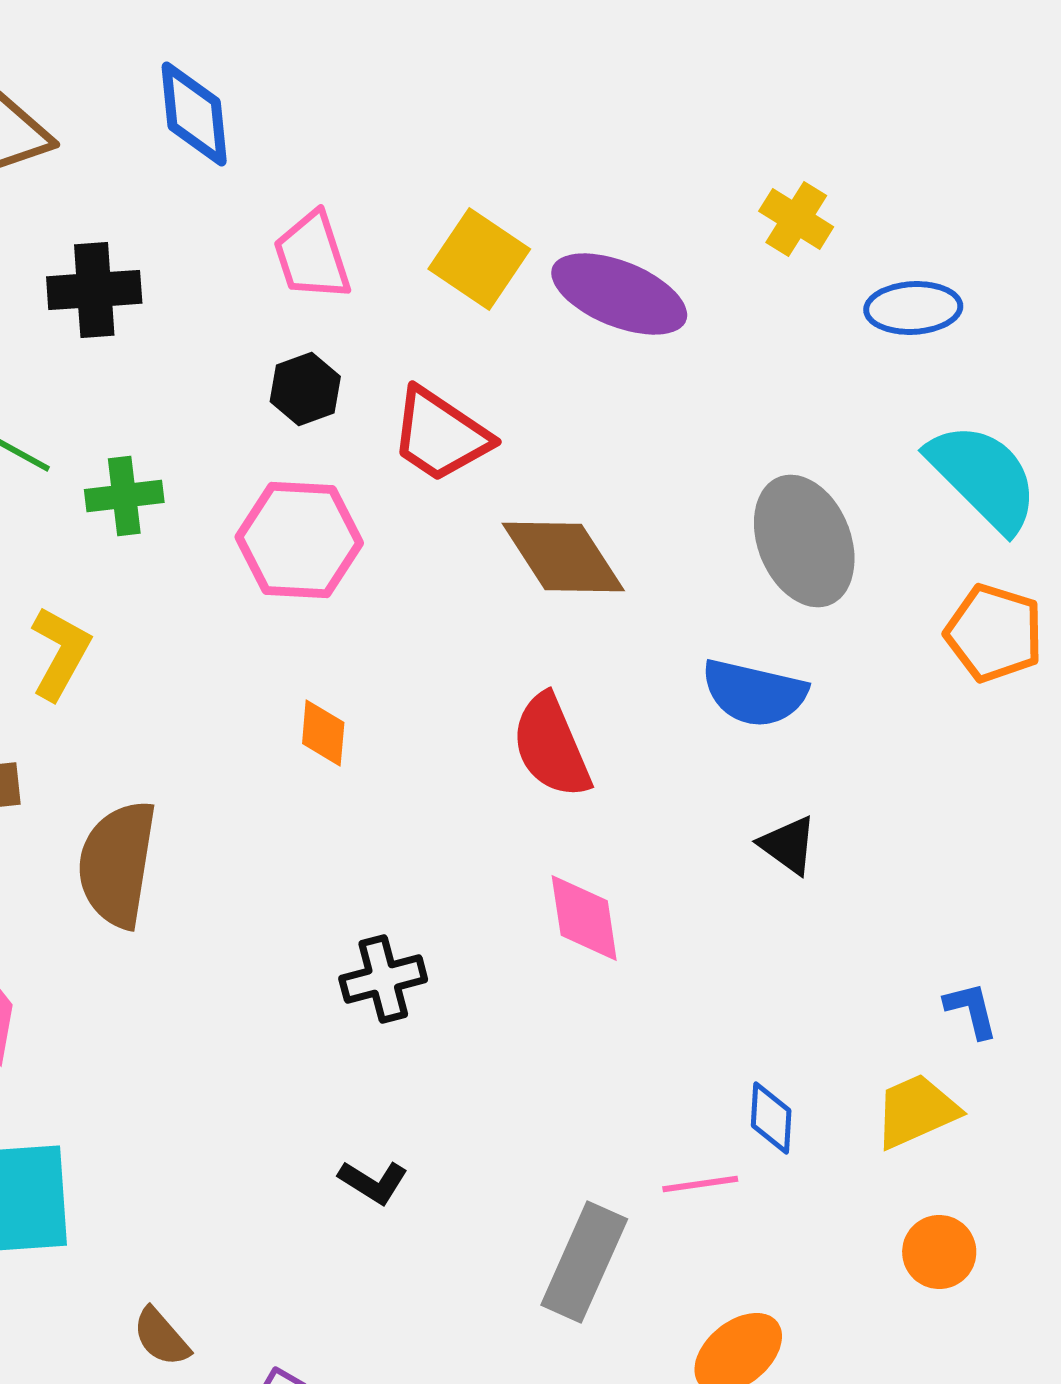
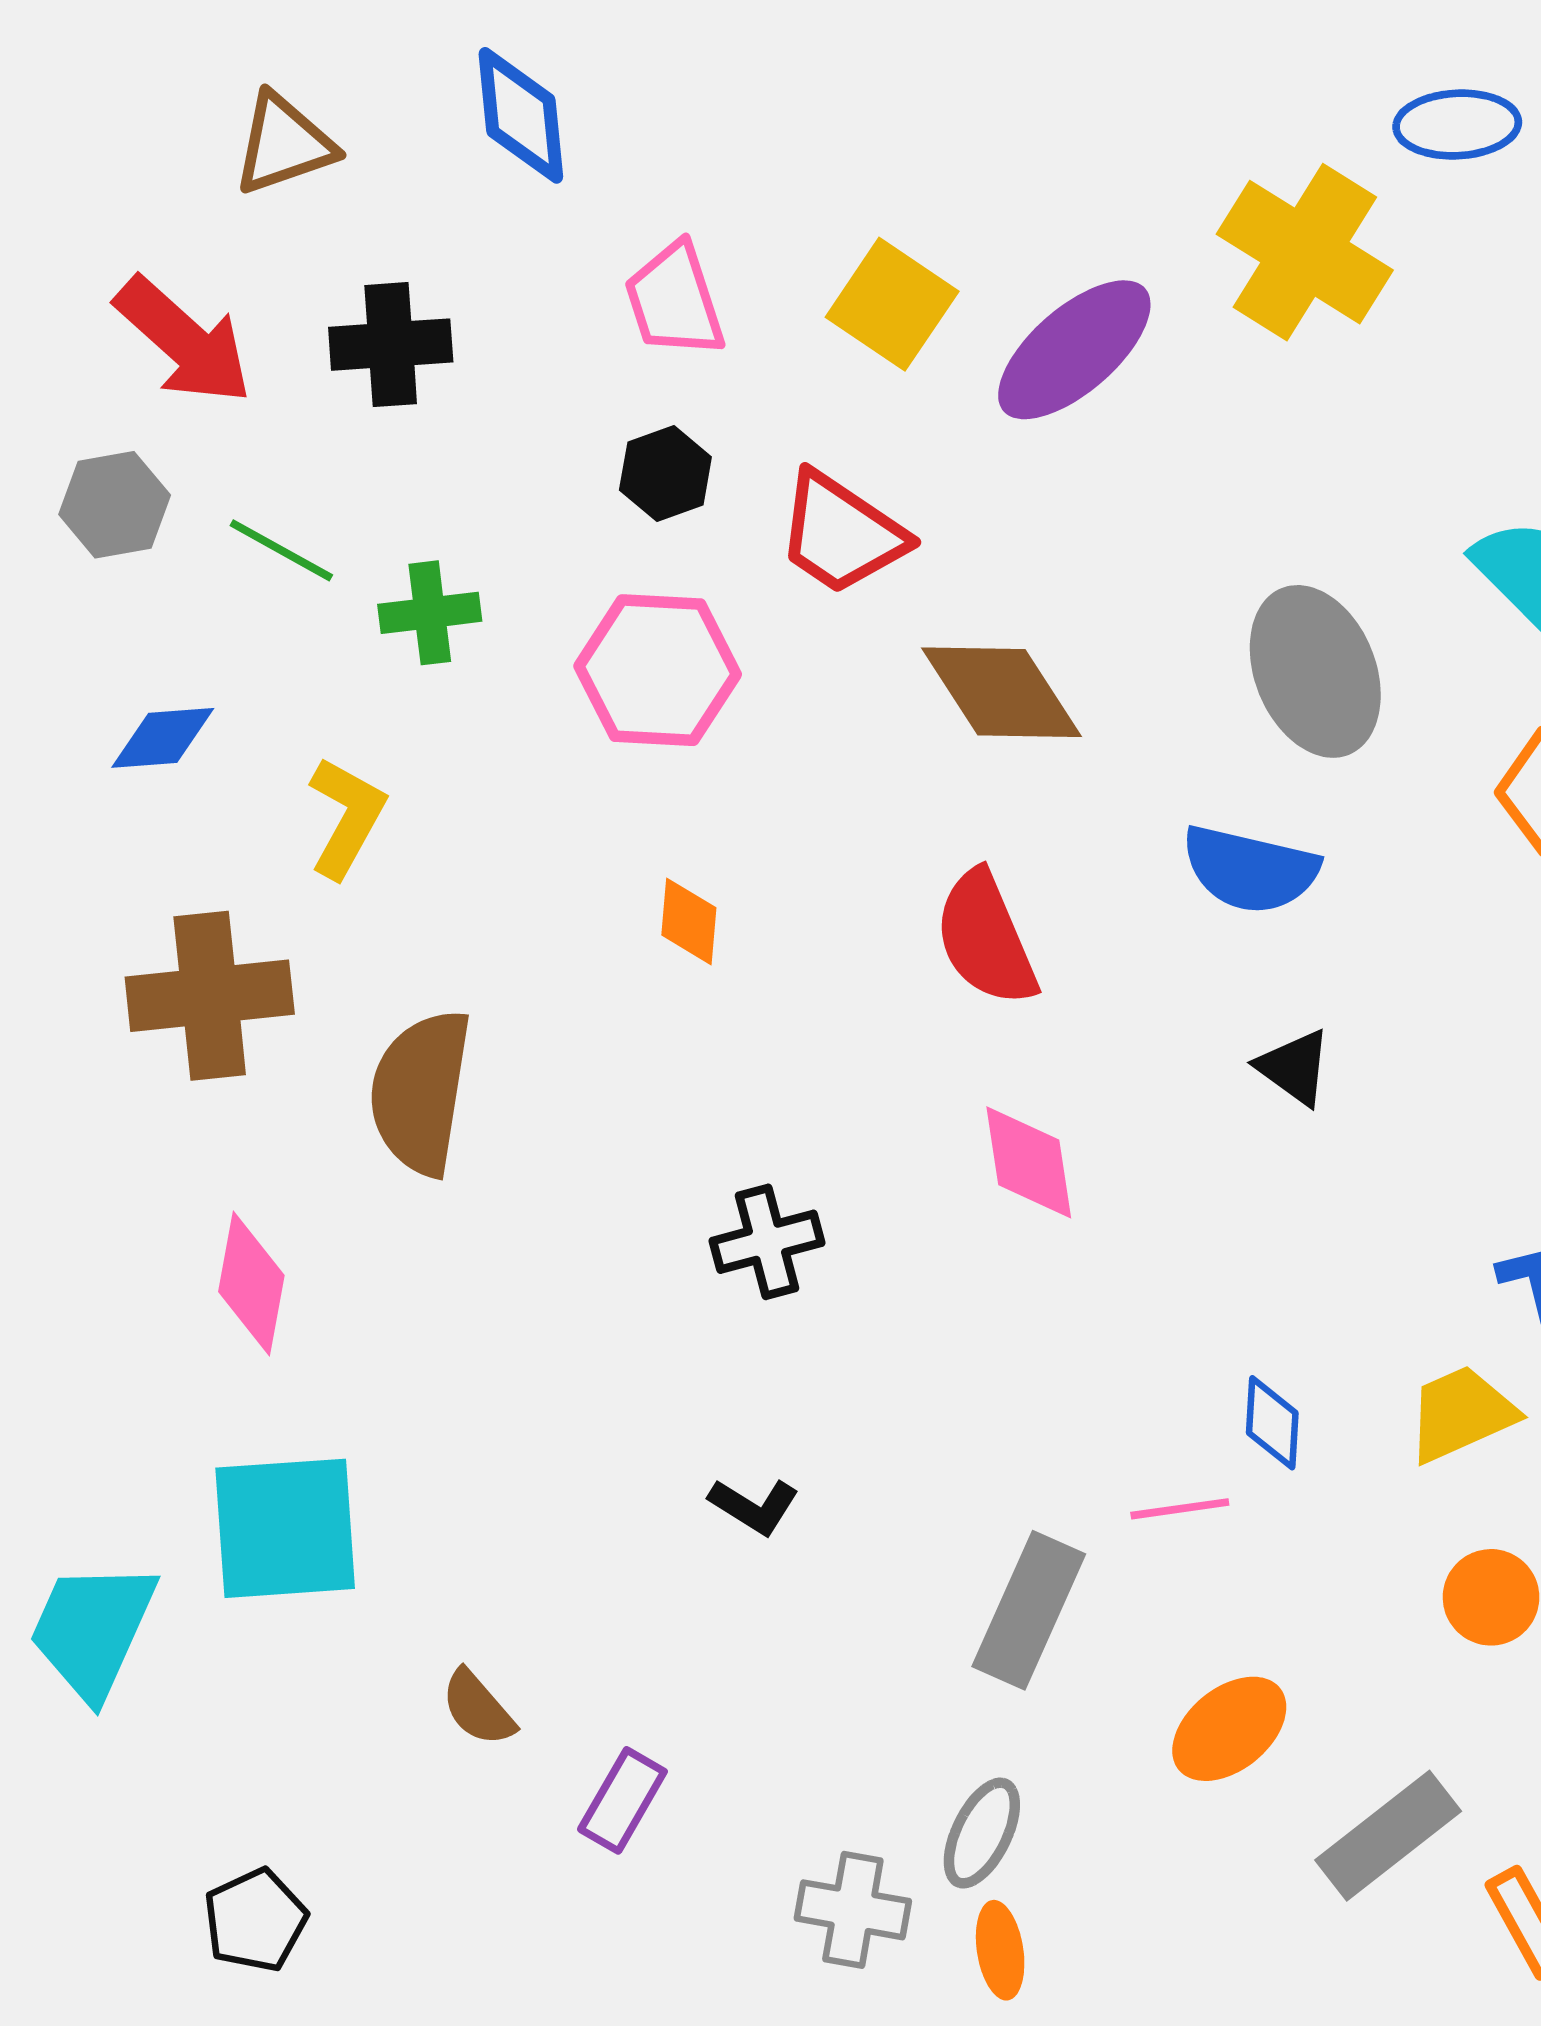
yellow cross: (796, 219) -> (1305, 252), size x1.8
purple ellipse: (619, 294) -> (1074, 350), turned -63
blue ellipse: (913, 308) -> (1457, 125), moved

